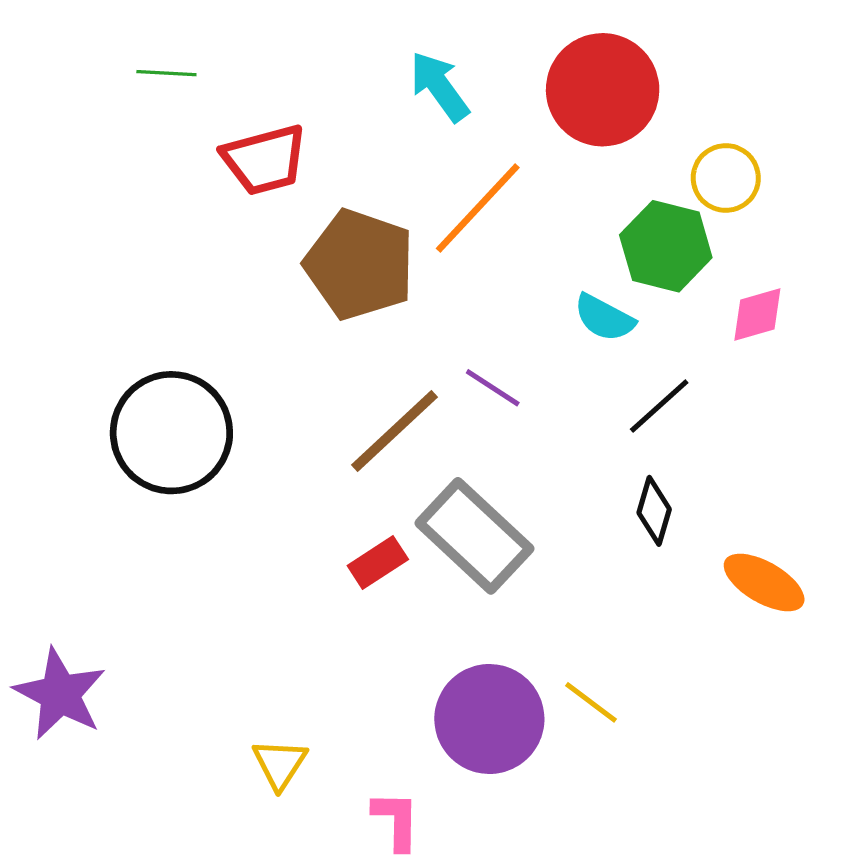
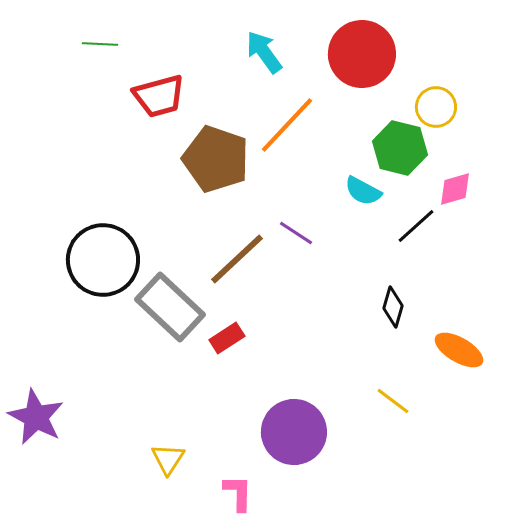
black line: (659, 406) -> (416, 226), moved
gray rectangle: (474, 536) -> (170, 307), moved
yellow line: (591, 702) -> (393, 401), moved

